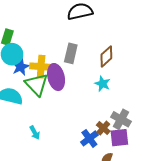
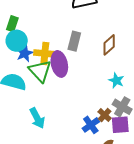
cyan star: (102, 84) -> (116, 81), moved
cyan arrow: (35, 133) -> (37, 118), size x1.5

